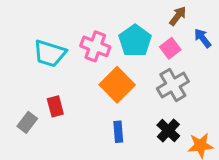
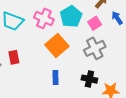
black cross: (168, 131) -> (89, 79), turned -35

